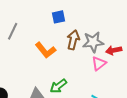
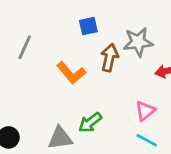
gray star: (93, 42) -> (138, 42), moved
pink triangle: (99, 63) -> (145, 111), moved

